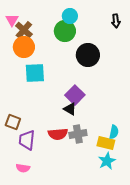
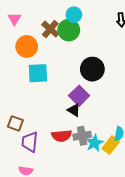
brown cross: (24, 30) -> (50, 29), moved
black circle: (88, 55) -> (92, 69), moved
yellow rectangle: (106, 143) -> (111, 145), turned -66
cyan star: (107, 161) -> (94, 143), moved

